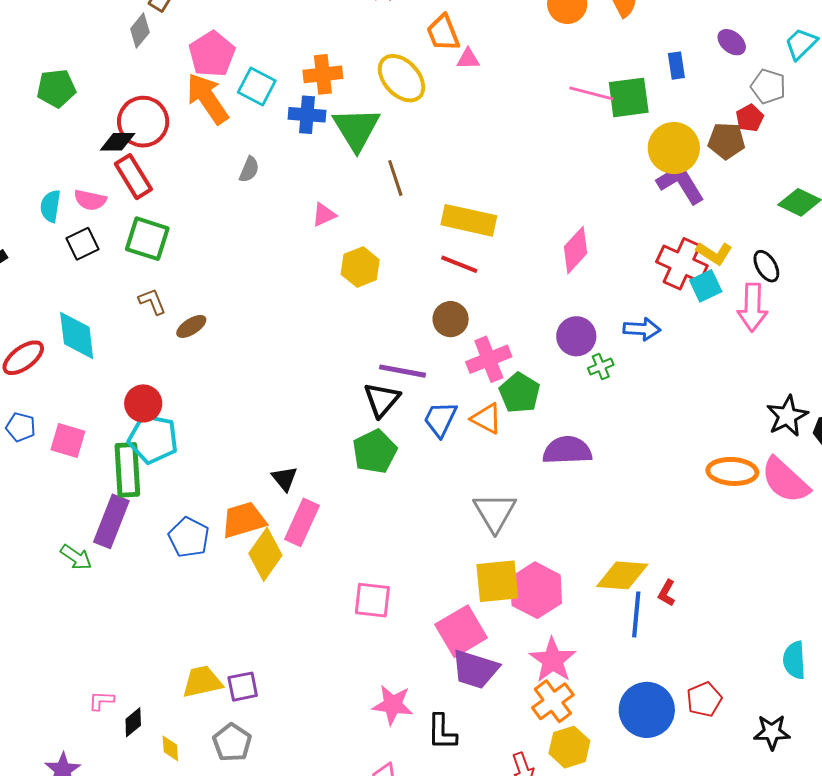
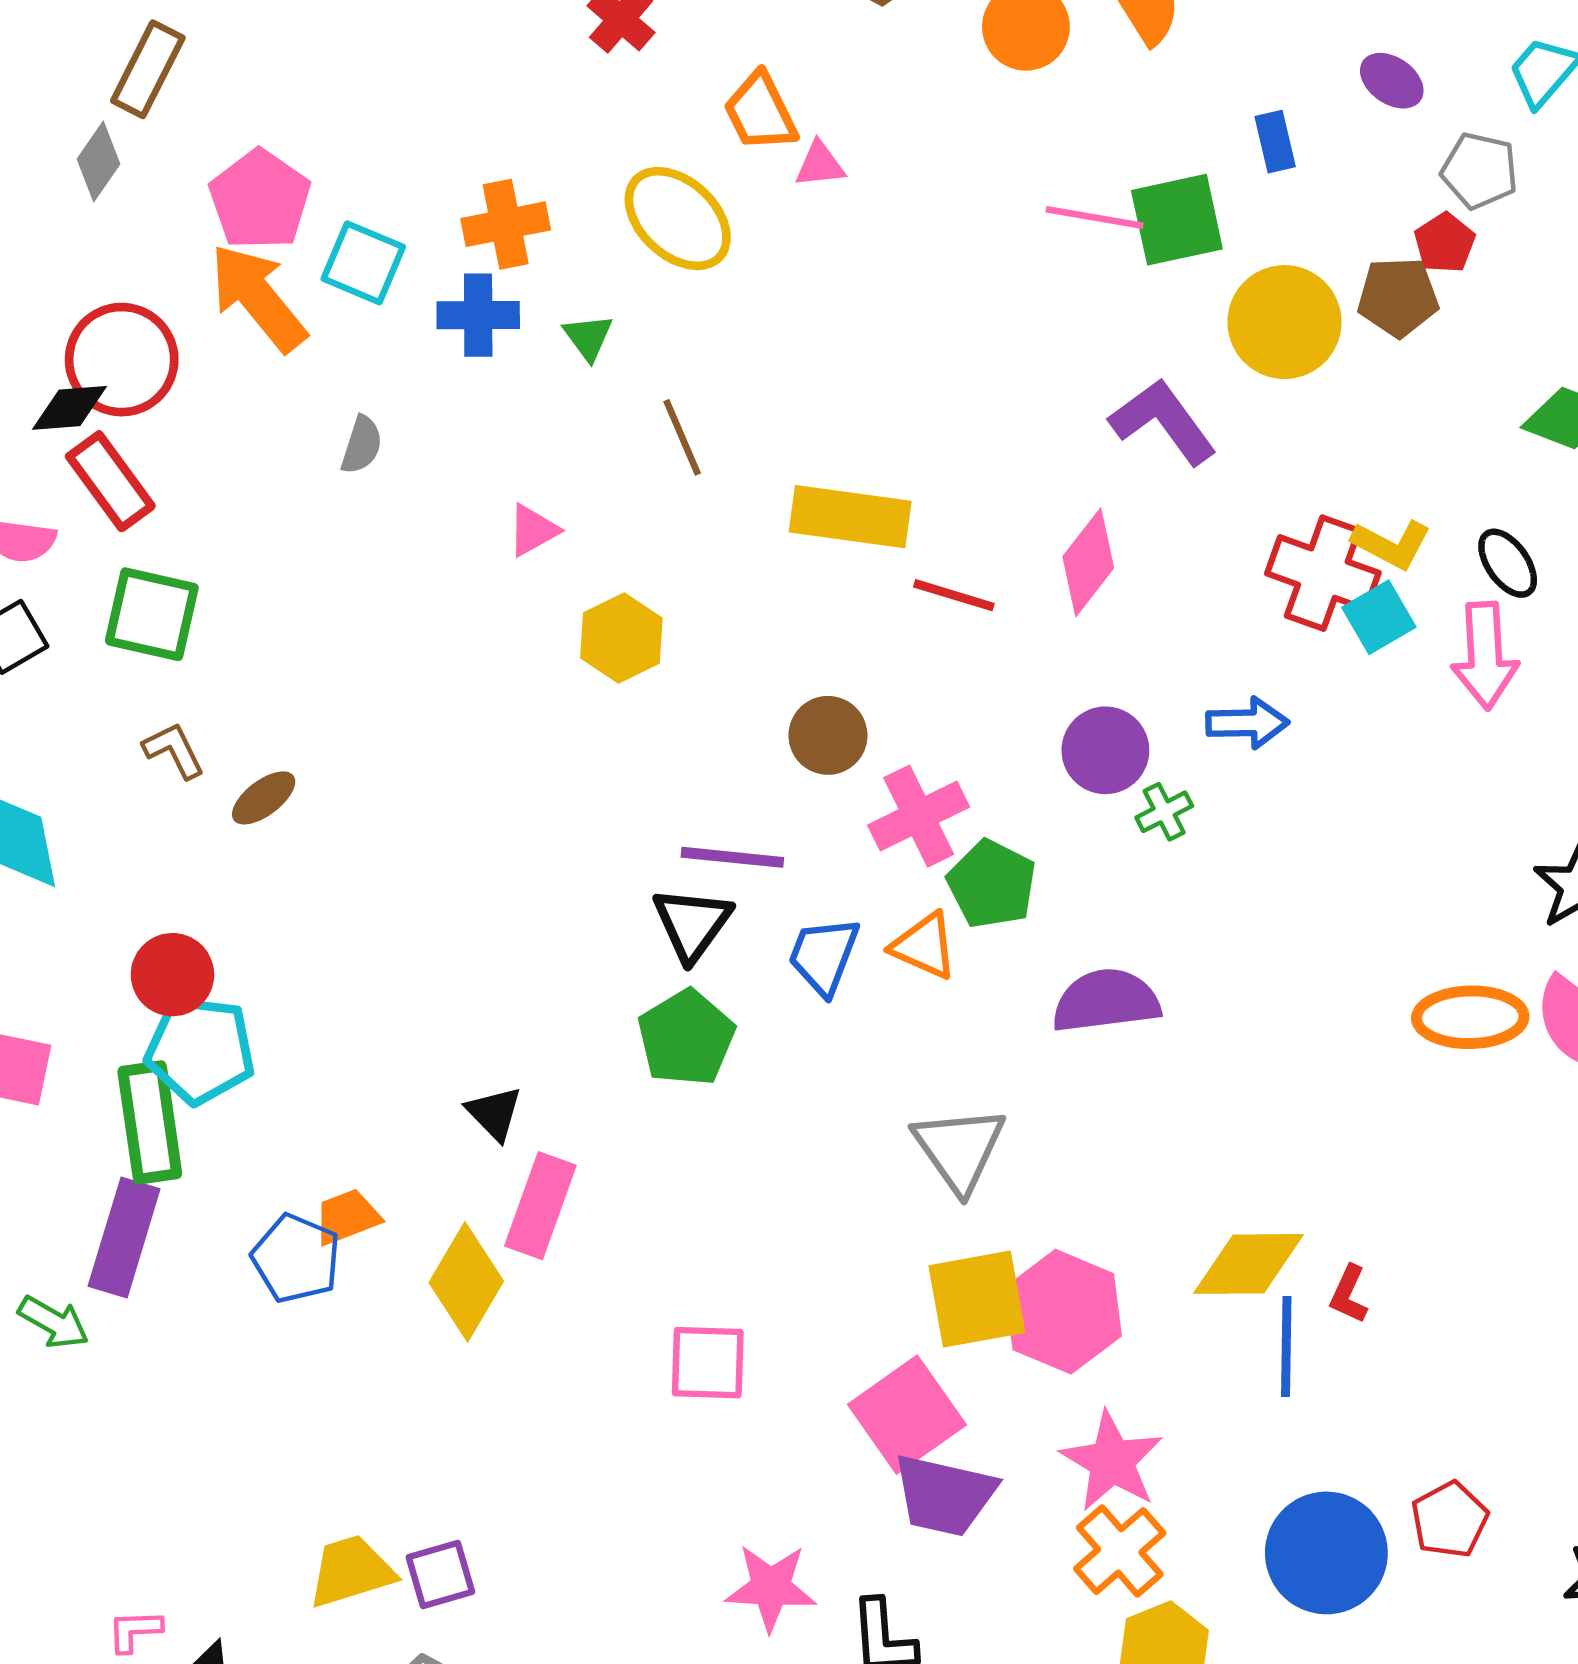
green triangle: (356, 129) -> (588, 337), size x0.5
purple L-shape: (681, 184) -> (1163, 422), moved
red line: (459, 264) -> (954, 595), moved
orange trapezoid: (244, 520) -> (347, 1217), moved, size x0.7

